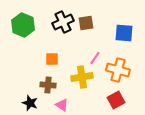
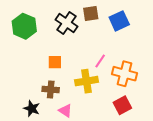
black cross: (63, 22) -> (66, 23), turned -30
brown square: (86, 23) -> (91, 14), moved
blue square: (124, 33) -> (119, 21), moved, turned -30

